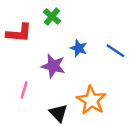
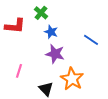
blue star: (79, 48) -> (51, 32), moved
purple star: (53, 66) -> (55, 54), moved

